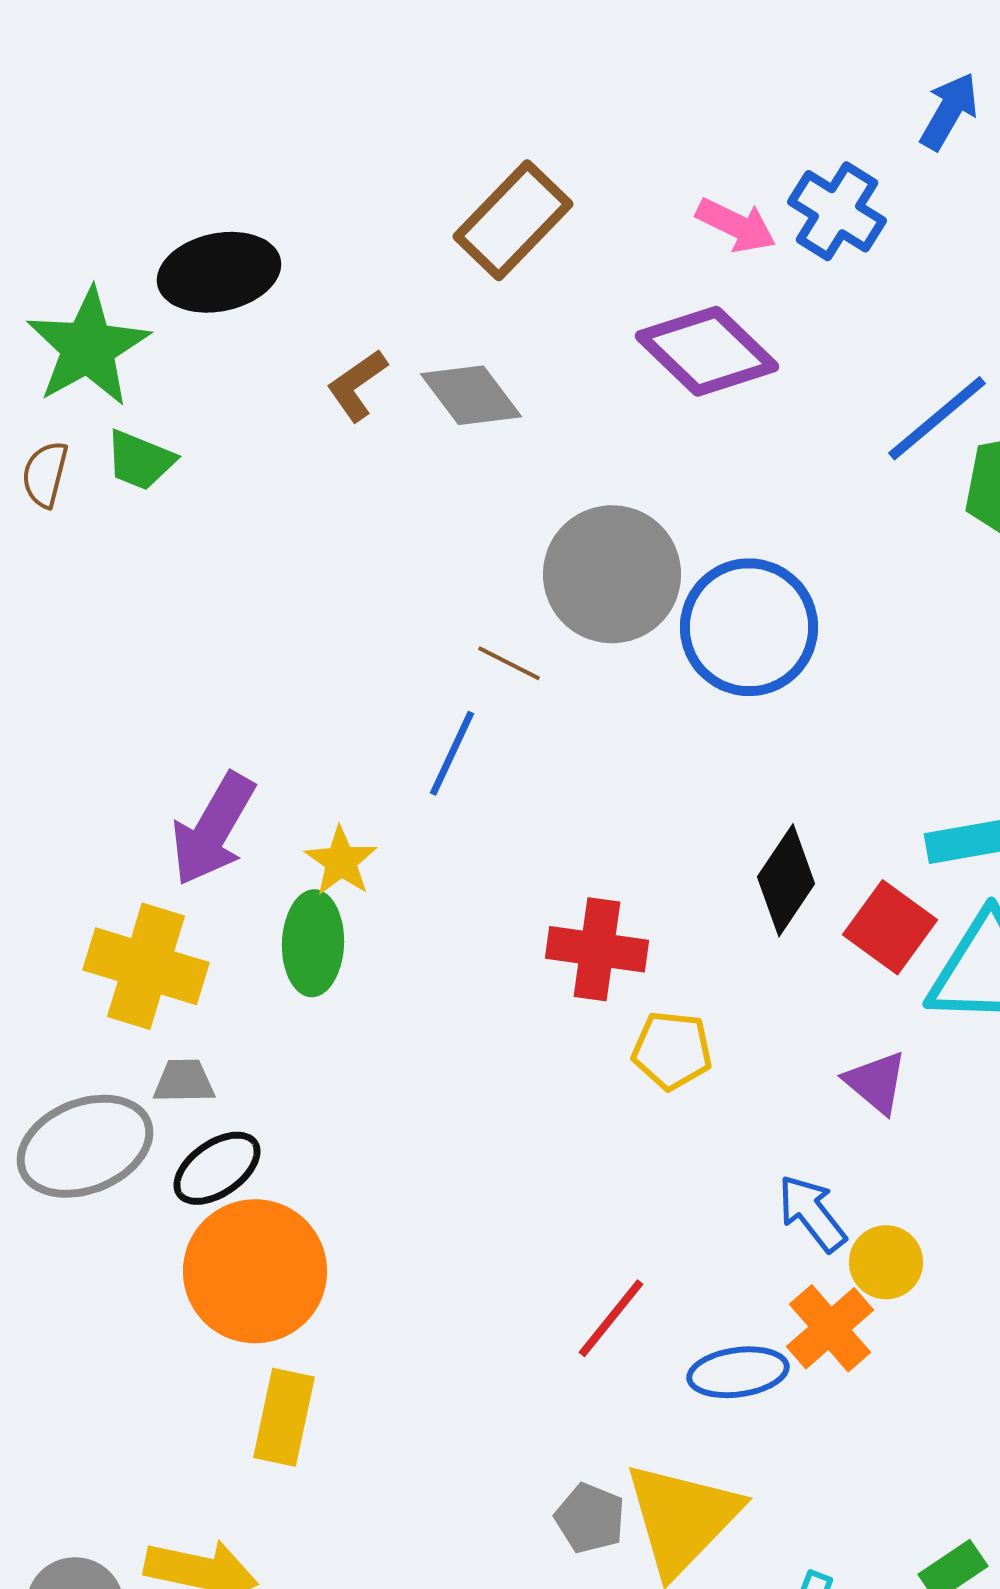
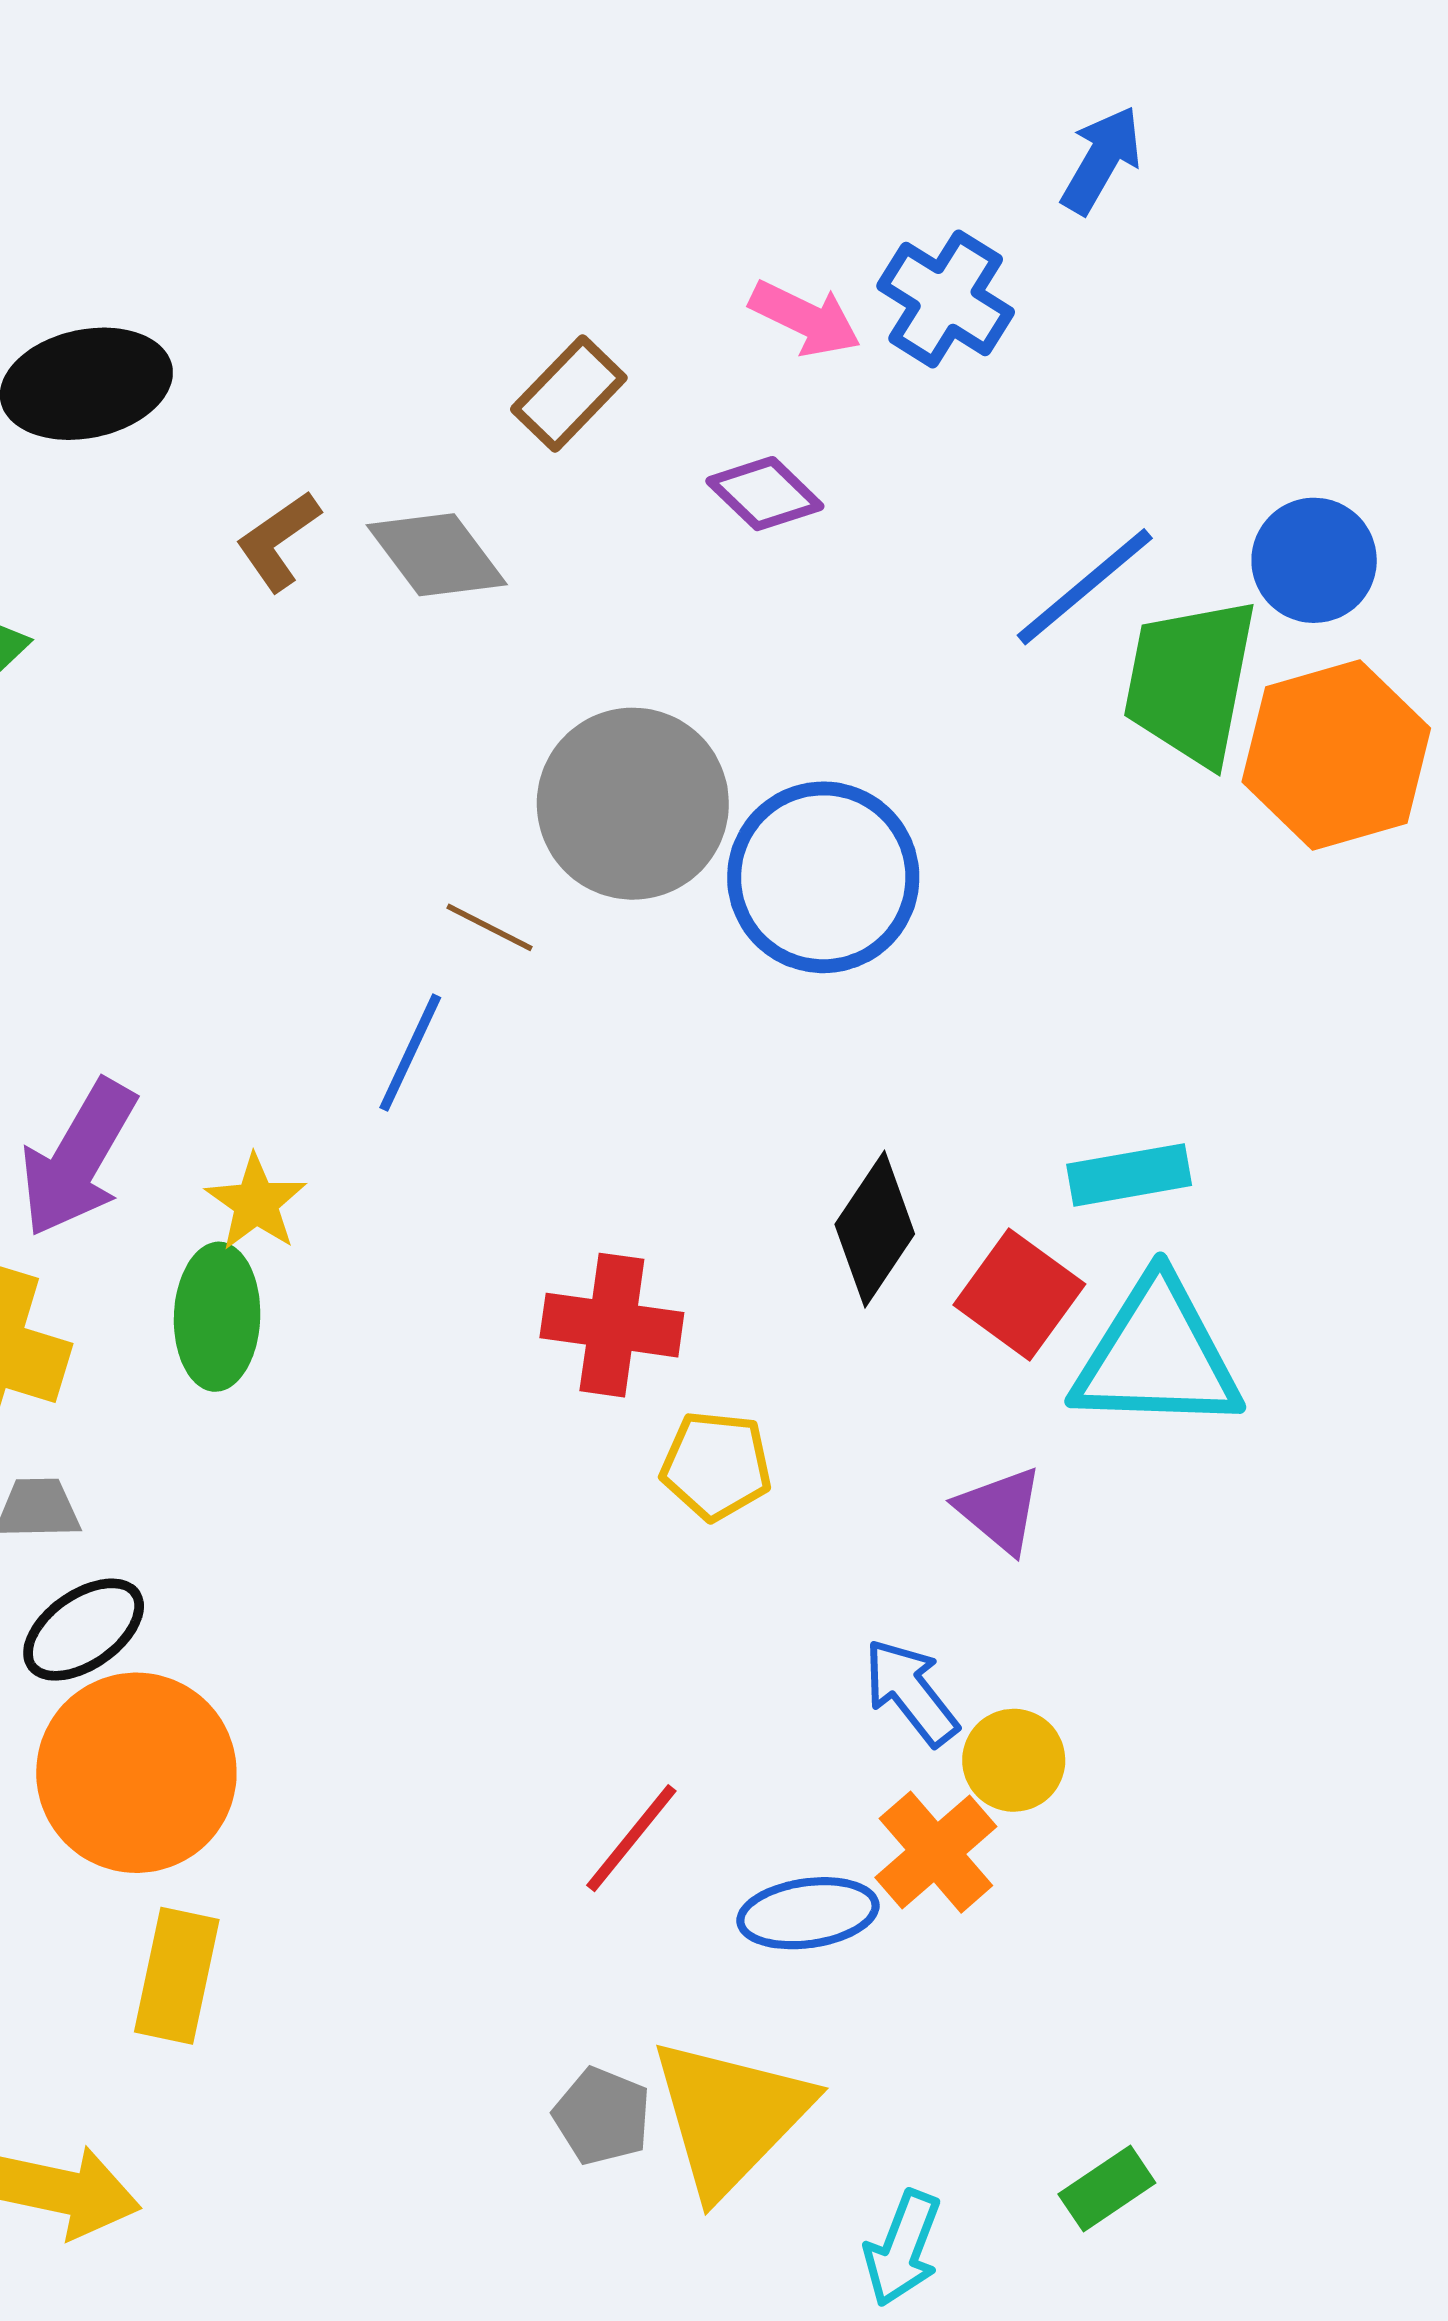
brown rectangle: (513, 220) -> (569, 393), moved, size x0.7
purple diamond: (707, 351) -> (765, 494), size x0.6

